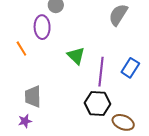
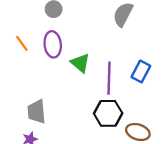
purple ellipse: (42, 27) -> (53, 44), moved
orange line: (21, 49) -> (22, 43), moved

